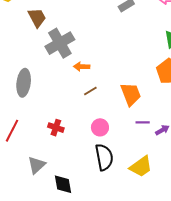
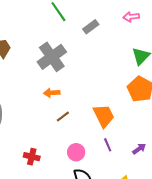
gray cross: (60, 43) -> (52, 57), moved
purple line: (143, 122) -> (108, 145), moved, turned 72

